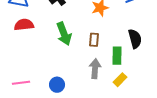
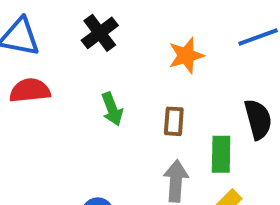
green arrow: (64, 34) -> (112, 109), size x0.7

